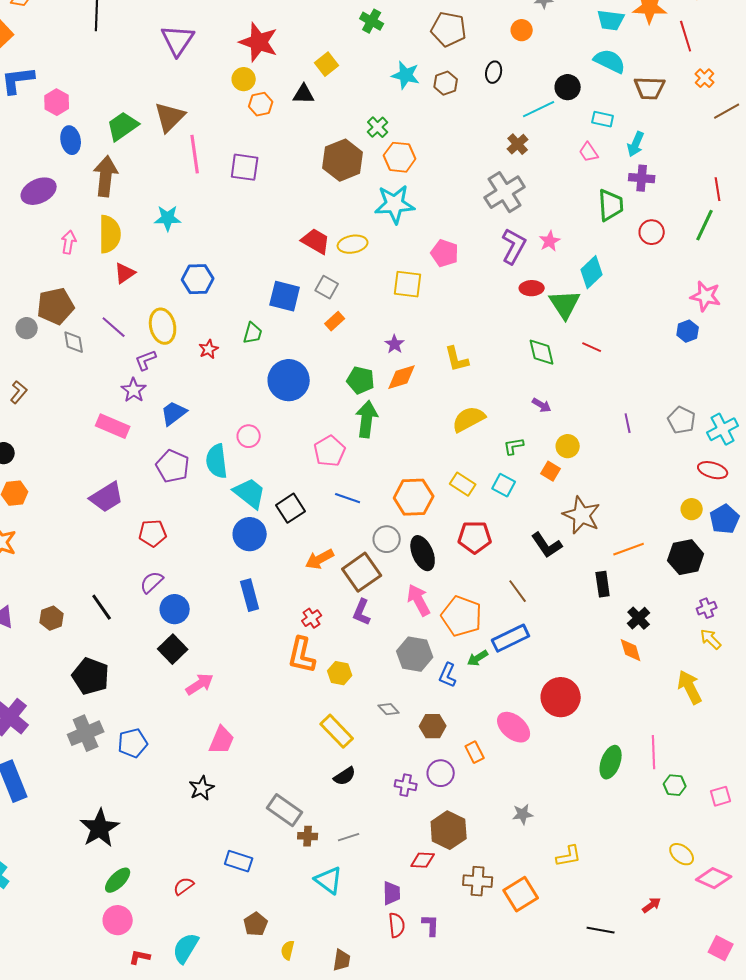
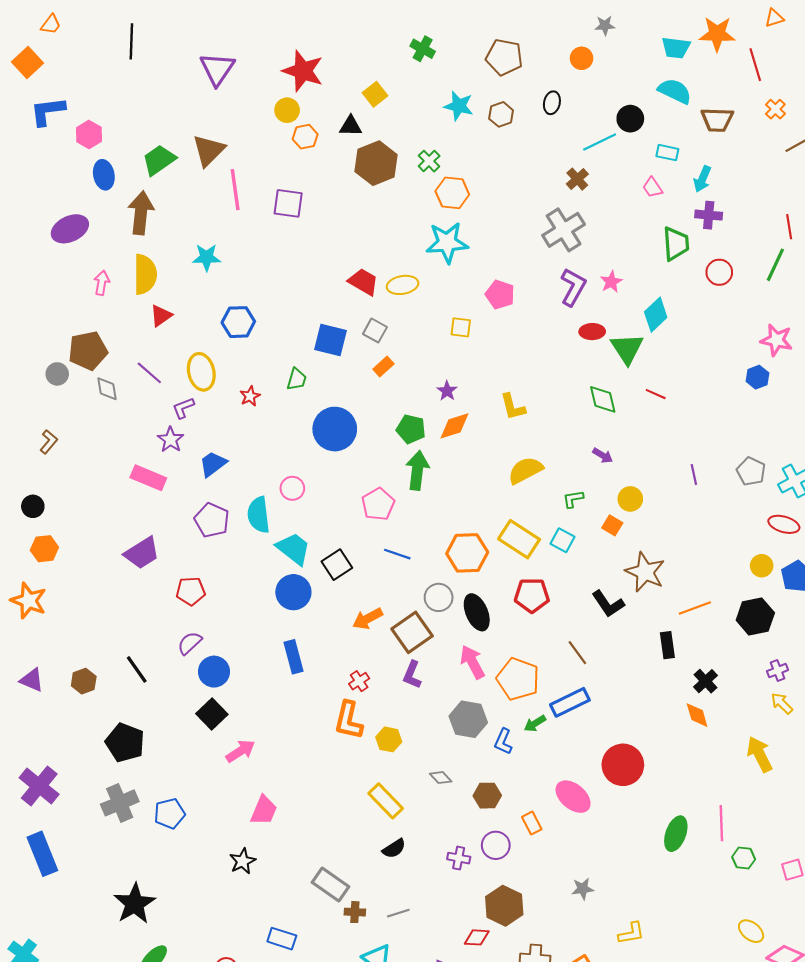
brown hexagon: (343, 160) -> (376, 163), moved
yellow square: (408, 284) -> (461, 327), size x0.7
yellow rectangle: (463, 484) -> (519, 539), size x1.5

